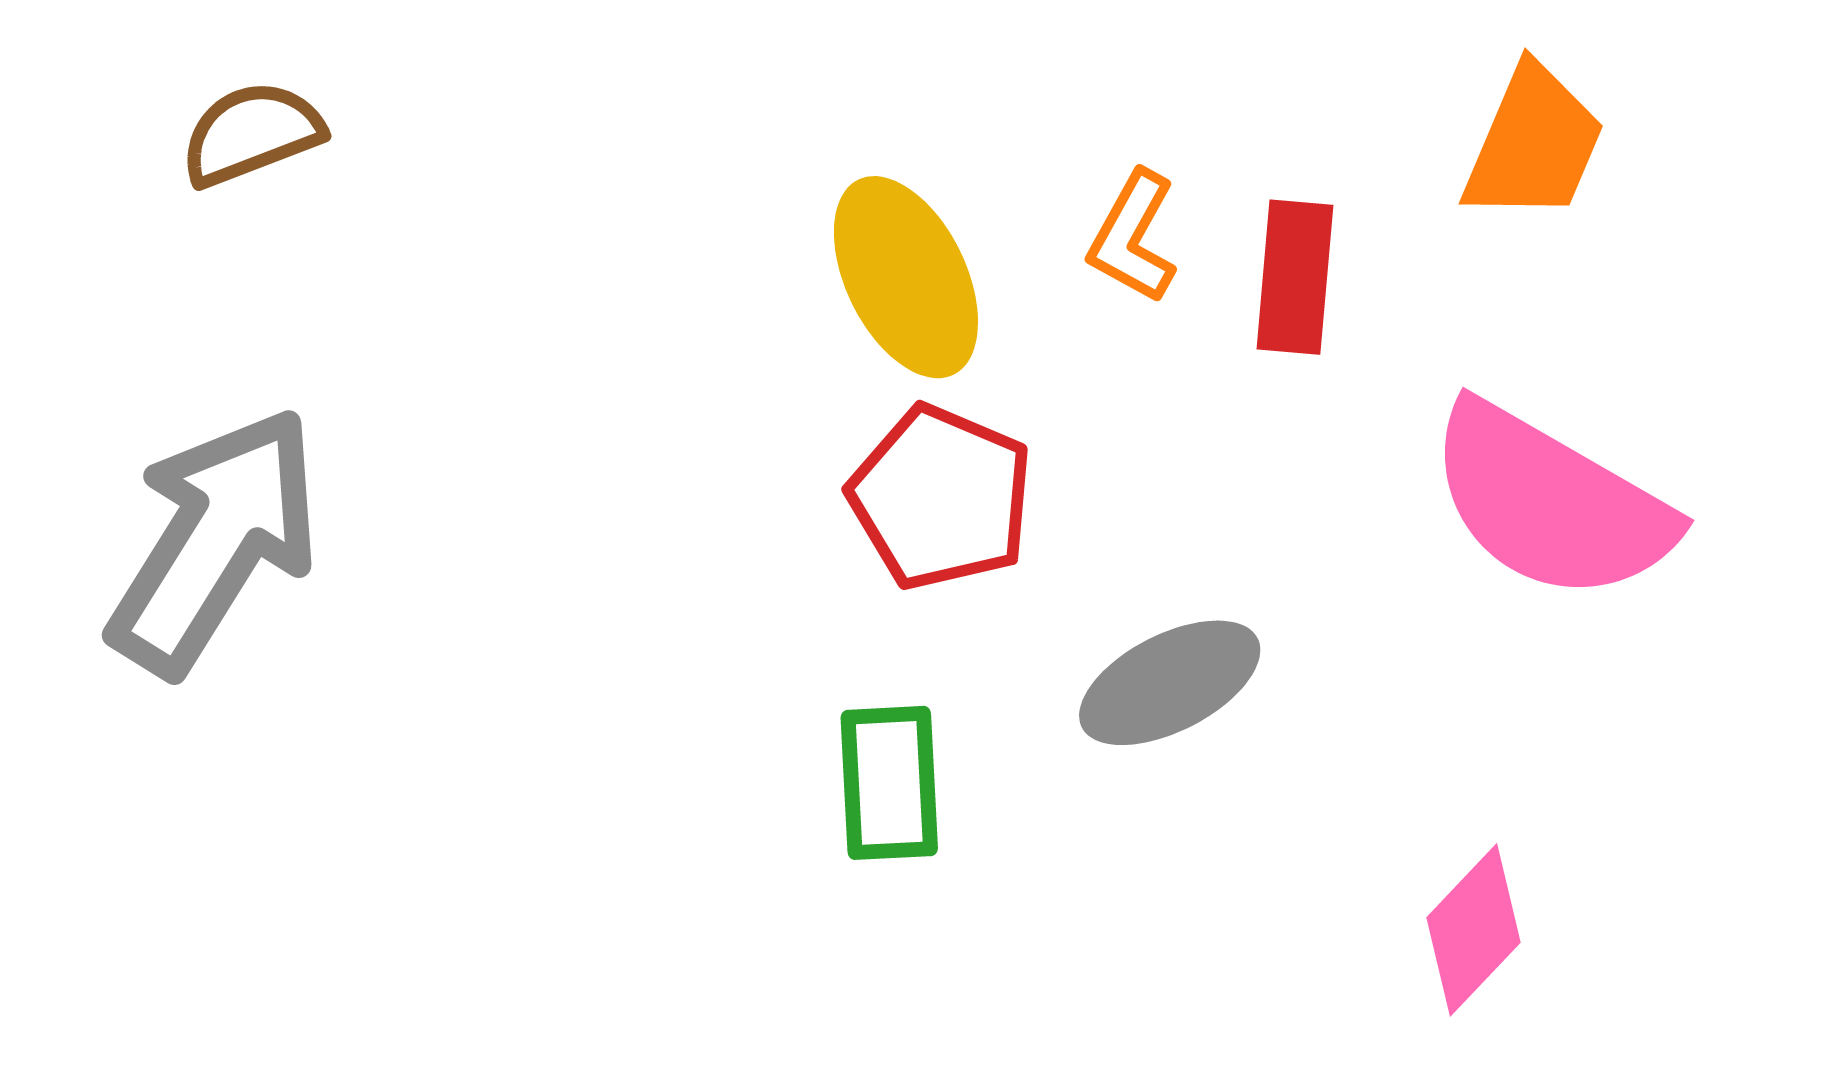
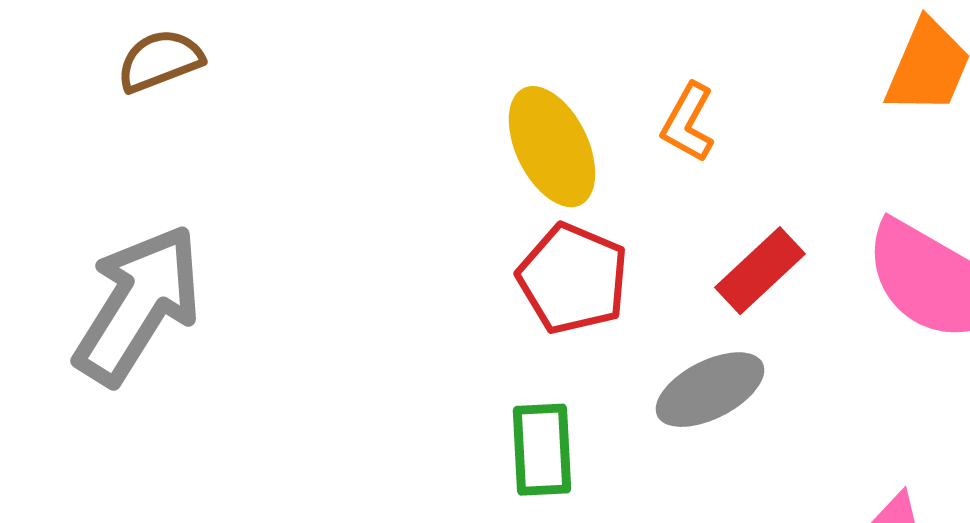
red rectangle: (1295, 277) -> (760, 271), moved, turned 42

